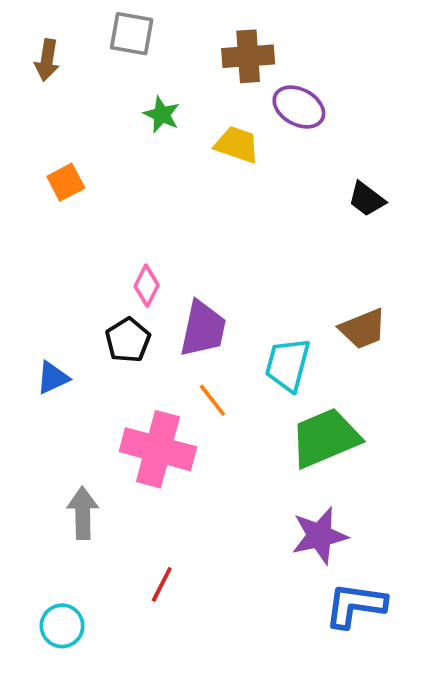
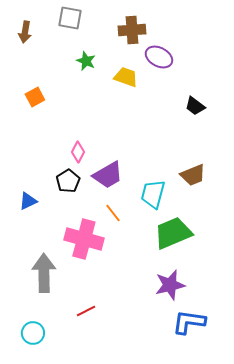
purple trapezoid: (203, 329) -> (108, 175), turned 48
gray arrow: (83, 513) -> (44, 273), size x1.4
red line: (162, 585) -> (86, 311), turned 36

